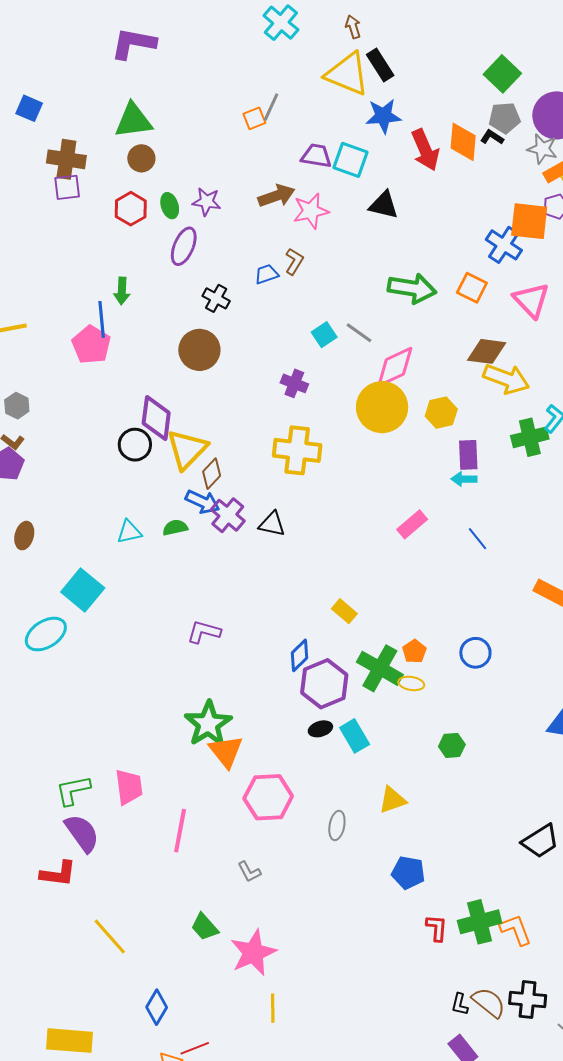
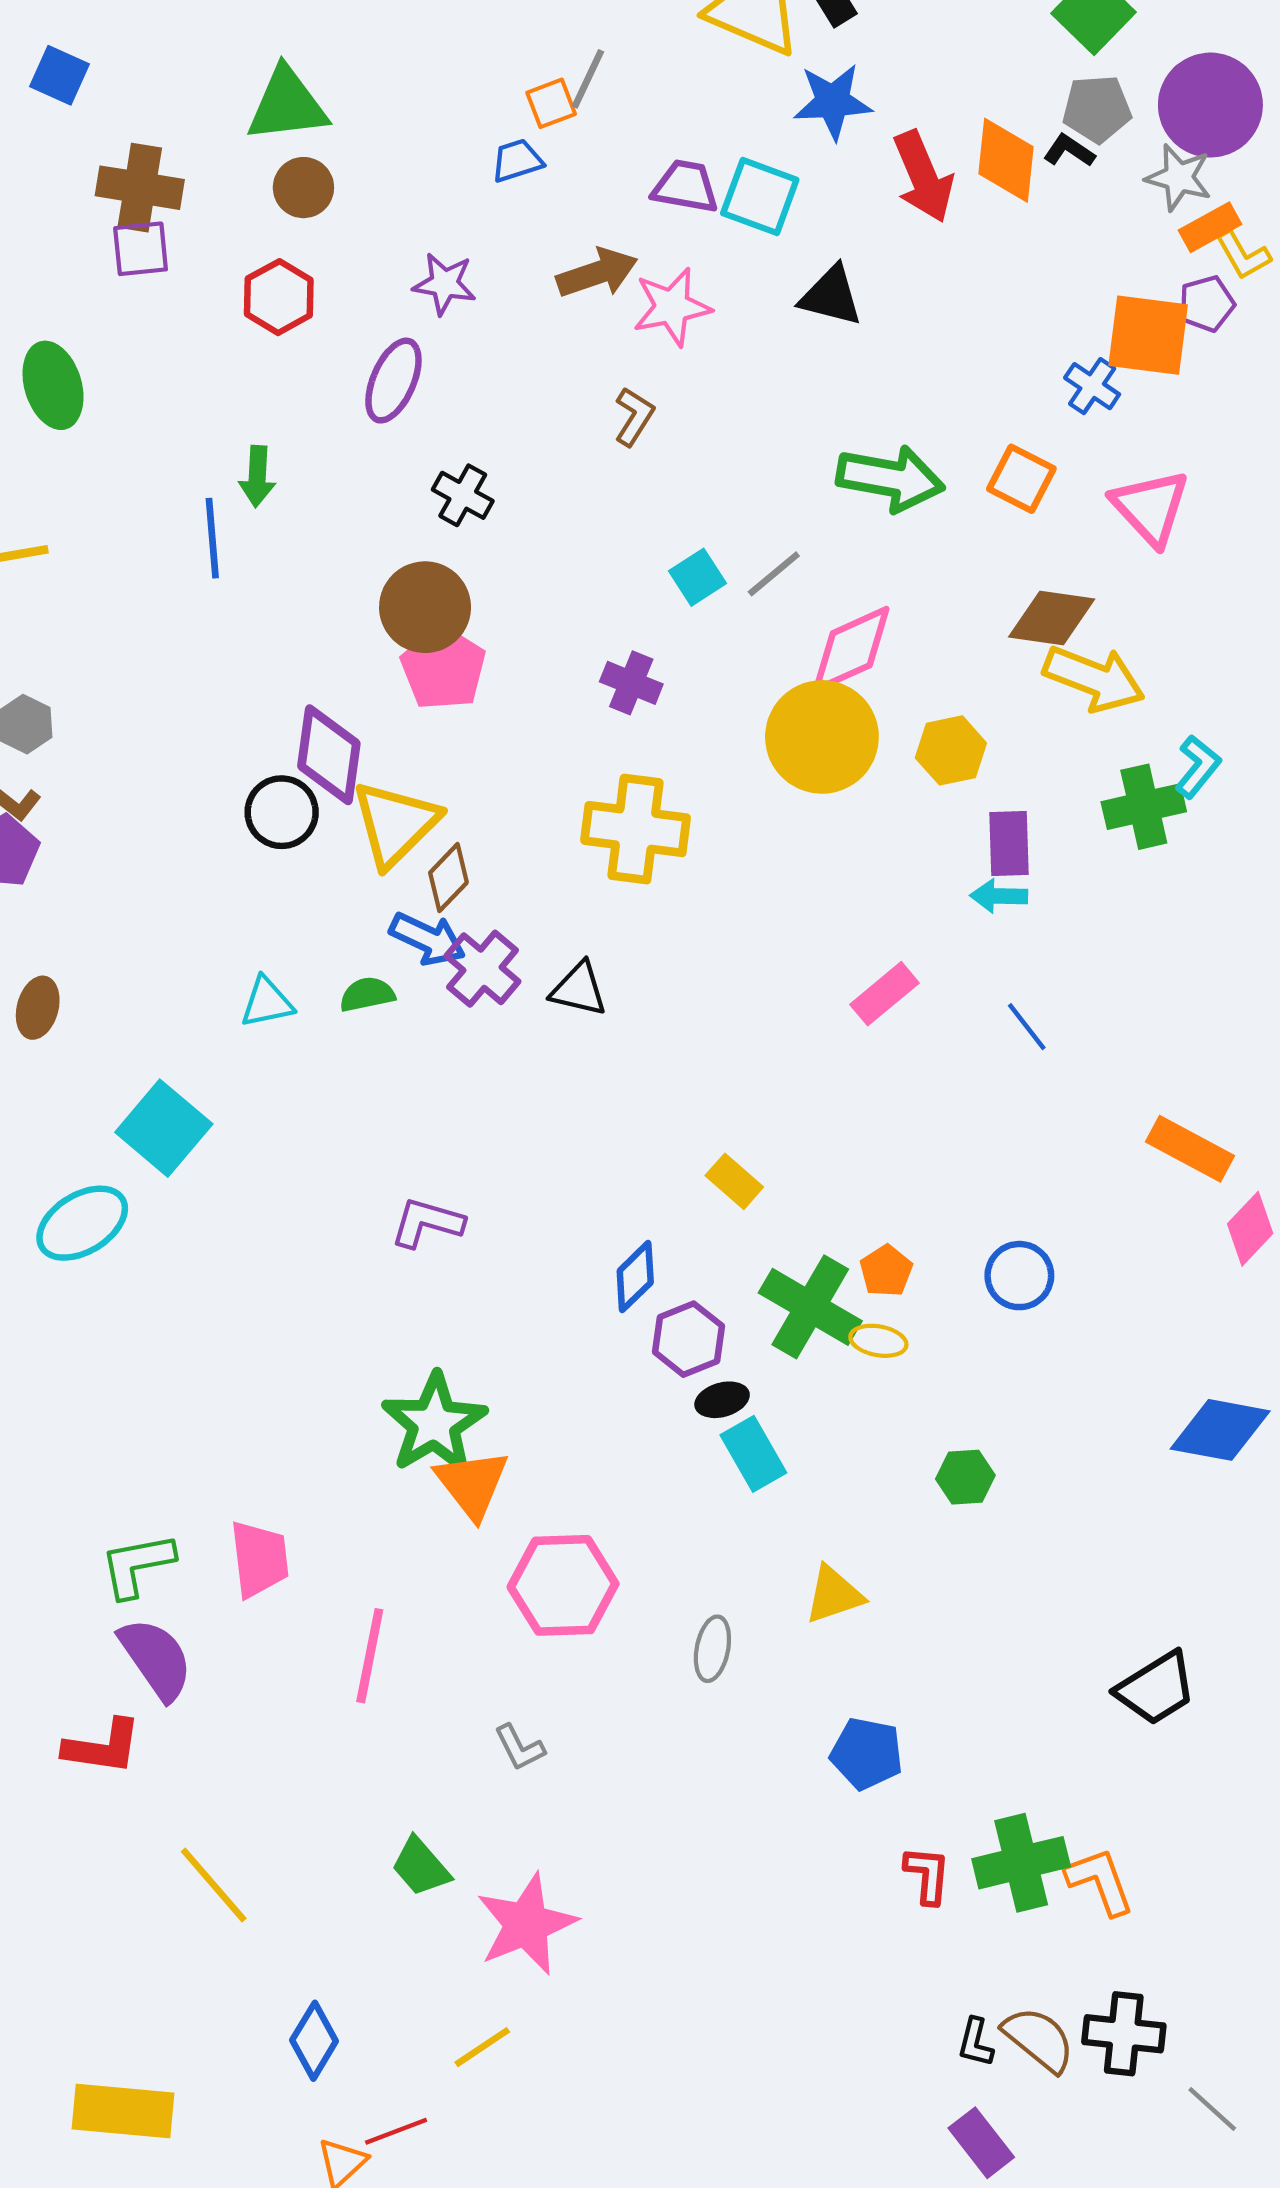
green ellipse: (170, 206) -> (53, 385), moved, size x1.5
blue cross: (504, 245) -> (1092, 386), size x0.7
blue trapezoid: (266, 274) -> (517, 161), moved
gray line: (359, 333) -> (774, 574), turned -76
pink pentagon: (91, 345) -> (443, 668), moved
purple hexagon: (324, 684) -> (688, 1339), size x0.7
black ellipse: (320, 729) -> (722, 1400), moved
yellow line: (273, 1008) -> (482, 2047), moved, turned 56

